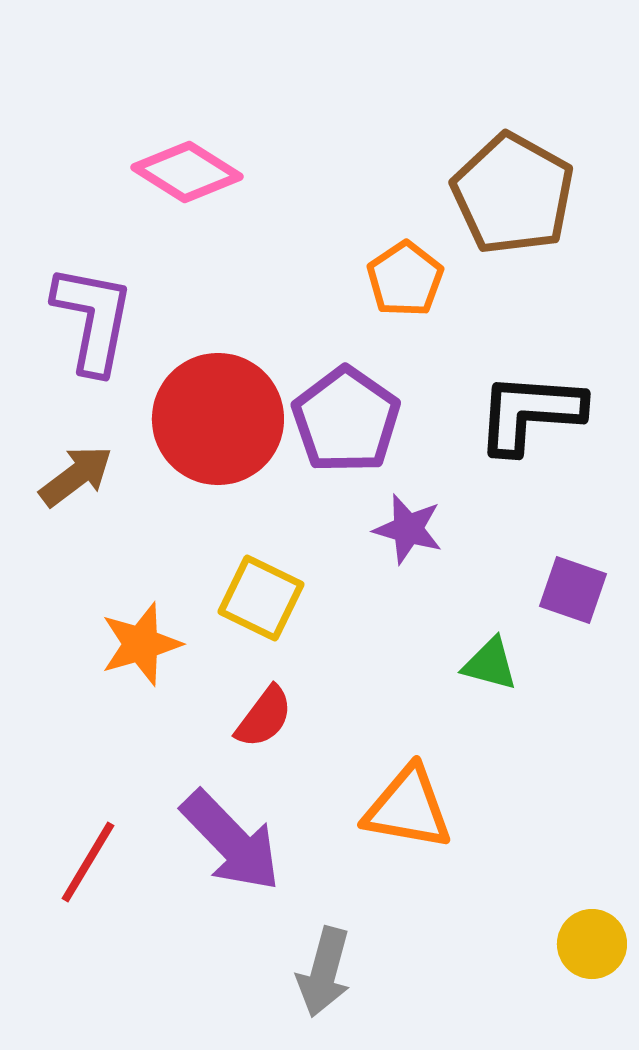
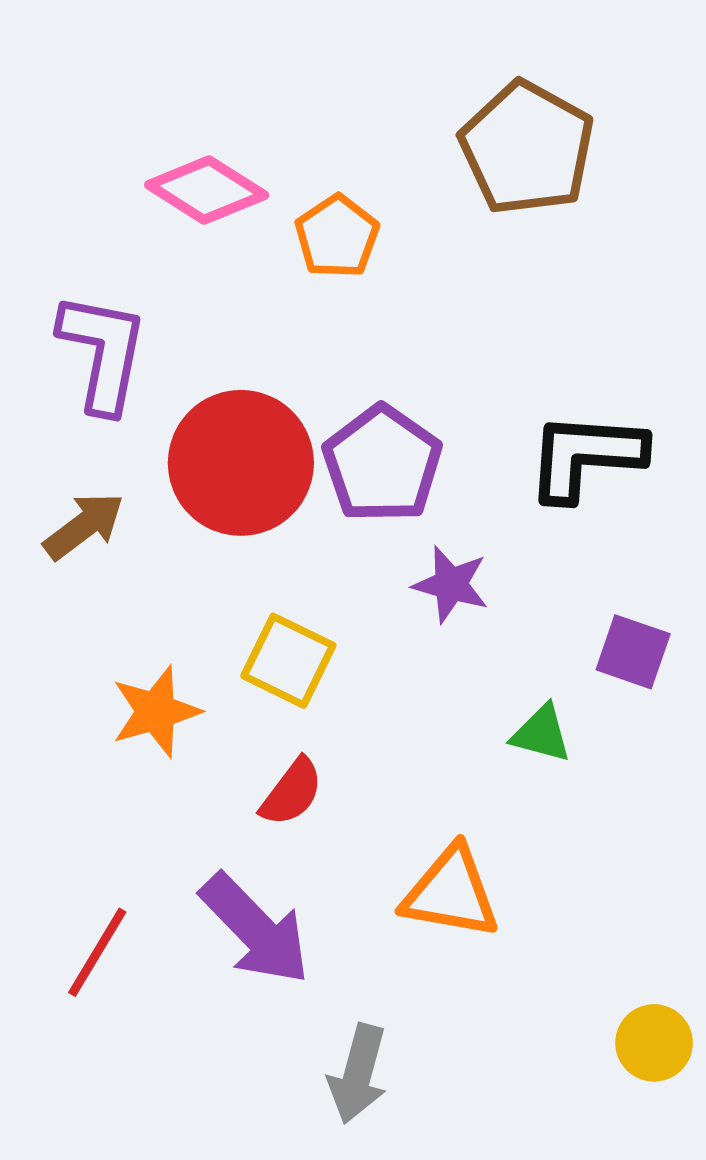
brown pentagon: (513, 194) -> (527, 148), moved
orange pentagon: (405, 279) -> (337, 236), moved

